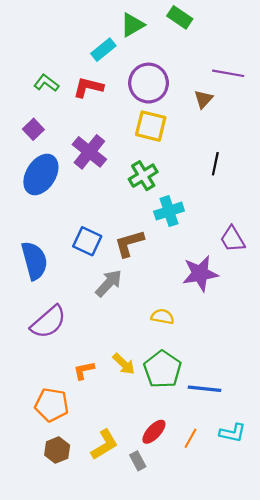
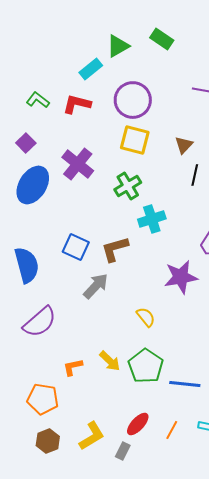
brown triangle: (203, 99) -> (184, 145), moved
yellow semicircle: (163, 317) -> (146, 317), turned 40
gray rectangle: (138, 461) -> (123, 451), turned 54

